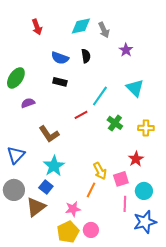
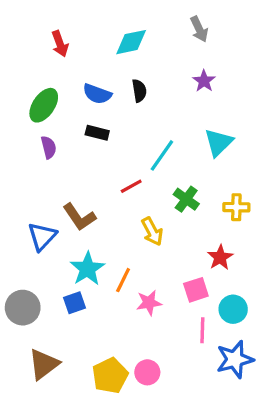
gray arrow: (104, 30) -> (199, 29), moved
green ellipse: (16, 78) -> (44, 105), moved
cyan triangle: (135, 88) -> (219, 142), turned 30
purple semicircle: (28, 103) -> (49, 147), moved, turned 96
blue triangle: (16, 155) -> (42, 236), moved
yellow arrow: (100, 171) -> (152, 232), moved
blue square: (46, 187) -> (74, 303), turned 32
orange line: (91, 190) -> (123, 280), moved
brown triangle: (36, 207) -> (44, 364), moved
pink star: (73, 209) -> (149, 303), moved

